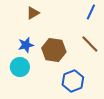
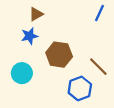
brown line: (90, 44) -> (98, 67), moved
blue star: (26, 45) -> (30, 36), moved

